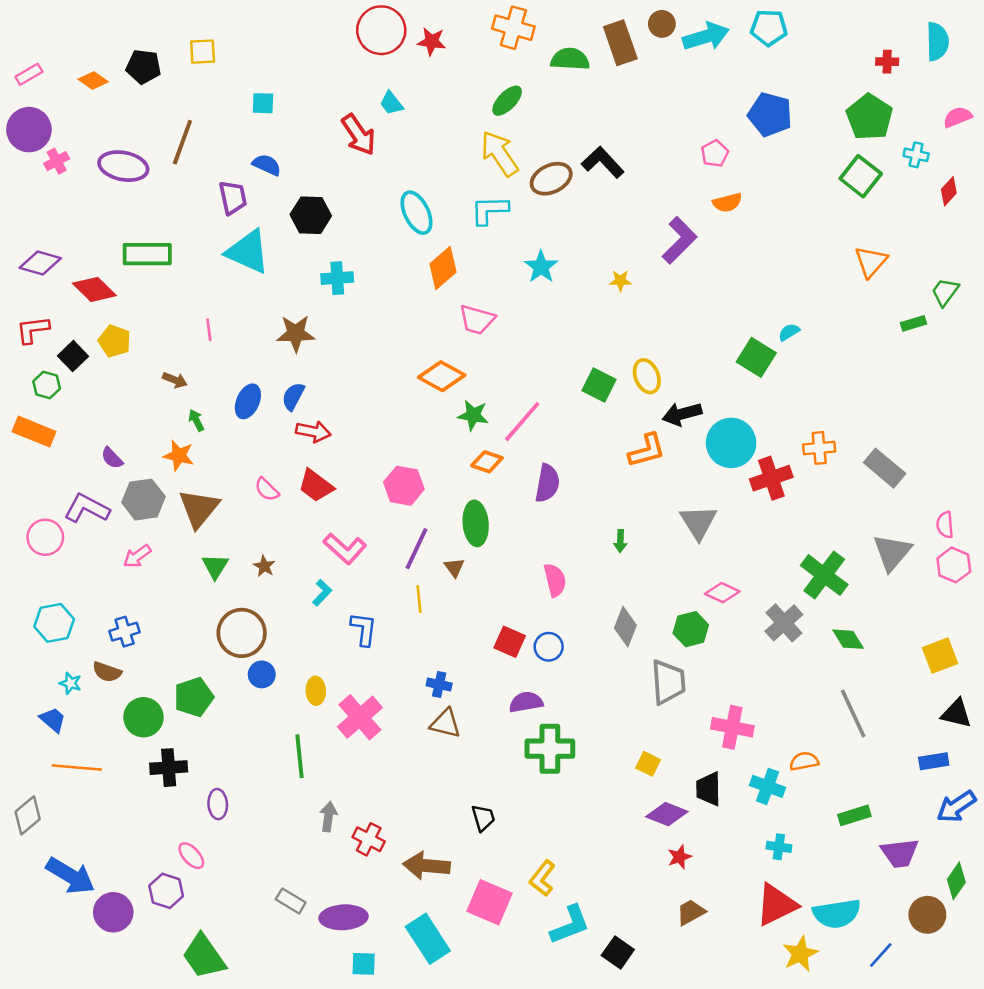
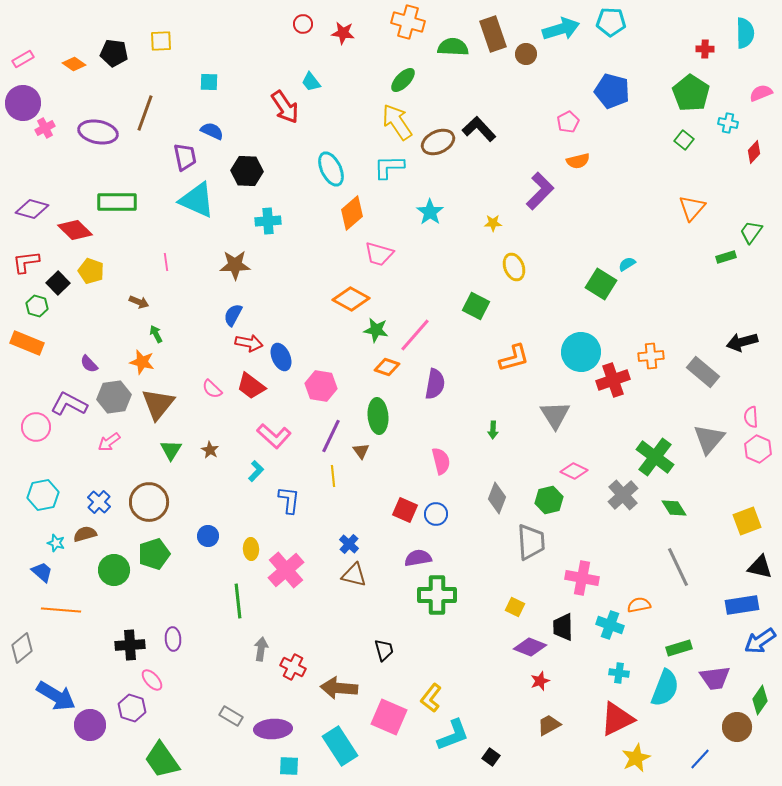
brown circle: (662, 24) -> (526, 54), moved
red circle: (381, 30) -> (303, 24), size x0.5
green square: (861, 176) -> (684, 140), size x0.6
yellow ellipse: (647, 376) -> (514, 267), moved
blue ellipse: (248, 401) -> (281, 357), moved, turned -48
black arrow: (682, 414) -> (742, 342), moved
blue cross: (125, 632) -> (99, 502), turned -30
brown circle: (242, 633) -> (149, 502), moved
brown semicircle: (107, 672) -> (85, 534), turned 145
blue cross: (439, 685) -> (349, 544), turned 30
blue rectangle: (934, 761) -> (742, 605), size x1.4
black cross: (169, 768) -> (130, 645), moved
cyan semicircle: (837, 914) -> (665, 688), moved, turned -60
black square: (618, 953) -> (491, 757), size x0.7

